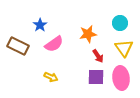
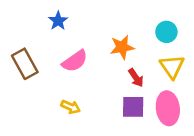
blue star: (40, 25) -> (58, 21), moved
brown rectangle: (18, 46) -> (25, 64), turned 35

